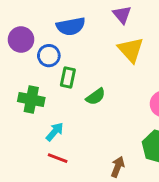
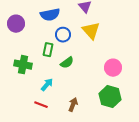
blue circle: (49, 56) -> (63, 35), moved
cyan arrow: (55, 132) -> (47, 85), moved
brown arrow: (118, 167) -> (73, 105), moved

